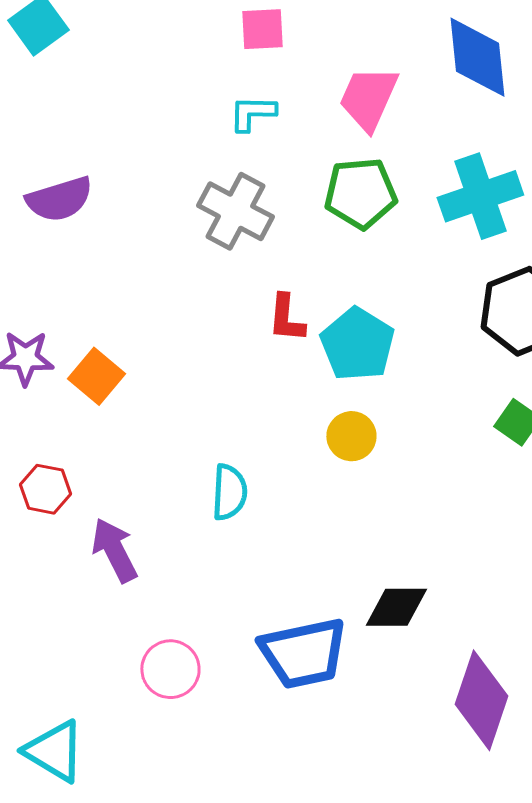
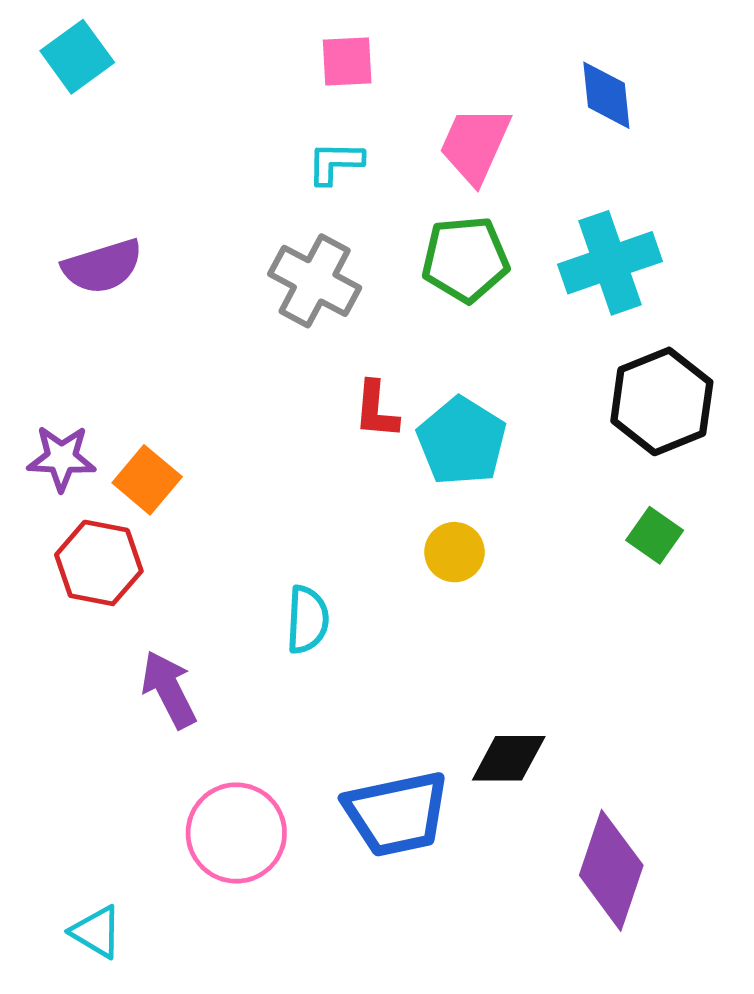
blue diamond: (477, 57) -> (606, 95), size x0.7
red hexagon: (45, 489) -> (99, 563), moved, size x1.4
pink circle: (170, 669) -> (236, 833), size x1.4
cyan triangle: (54, 751) -> (96, 932), size x0.7

